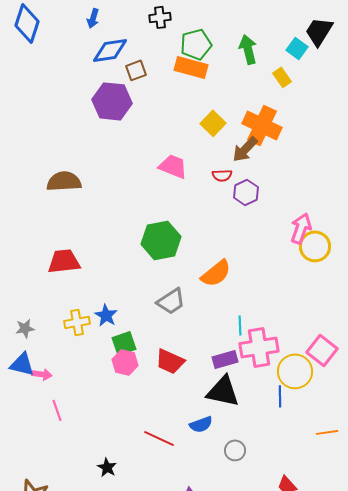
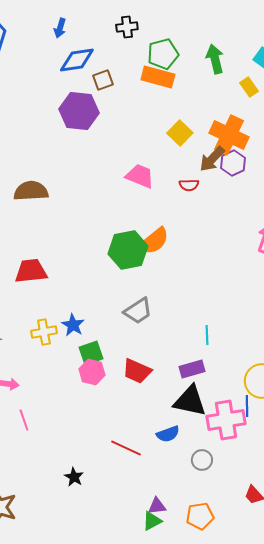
purple hexagon: (246, 192) -> (233, 163), moved
orange semicircle: (216, 273) -> (154, 241), moved
pink cross: (259, 347) -> (226, 420), moved

